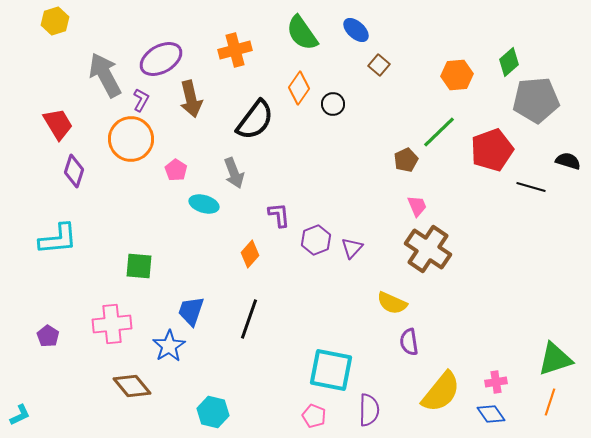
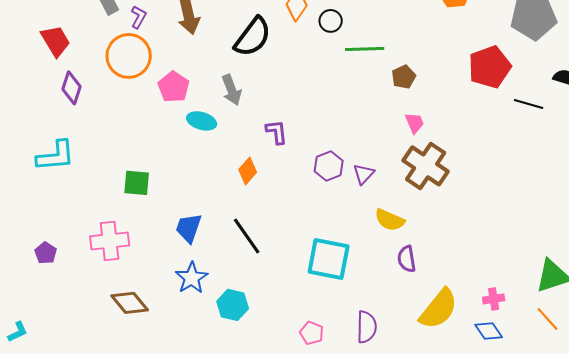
green line: (439, 132) -> (365, 49), moved, turned 42
pink pentagon: (176, 170) -> (174, 87), size x1.4
purple hexagon: (316, 240) -> (329, 166), moved
purple triangle: (352, 248) -> (364, 174), moved
black line: (249, 319) -> (247, 236), turned -54
blue star: (169, 346) -> (192, 278), moved
cyan square: (331, 370) -> (329, 259), moved
orange line: (550, 402) -> (548, 319), turned -60
cyan hexagon: (213, 412) -> (233, 305), moved

